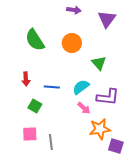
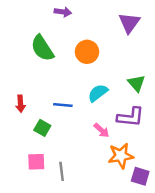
purple arrow: (74, 10) -> (63, 12), moved
green triangle: (99, 63) -> (137, 83), moved
red arrow: (26, 79) -> (21, 104), moved
cyan semicircle: (81, 87) -> (98, 93), moved

